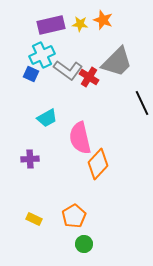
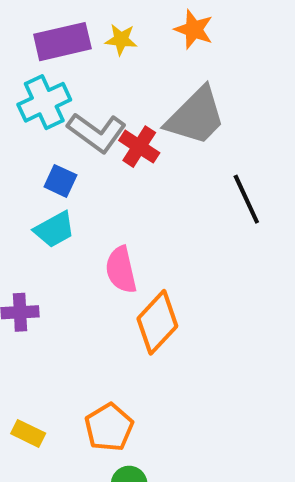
orange star: (103, 20) -> (194, 29), moved
blue square: (31, 74) -> (60, 181), moved
pink semicircle: (80, 138) -> (121, 270), size x0.7

